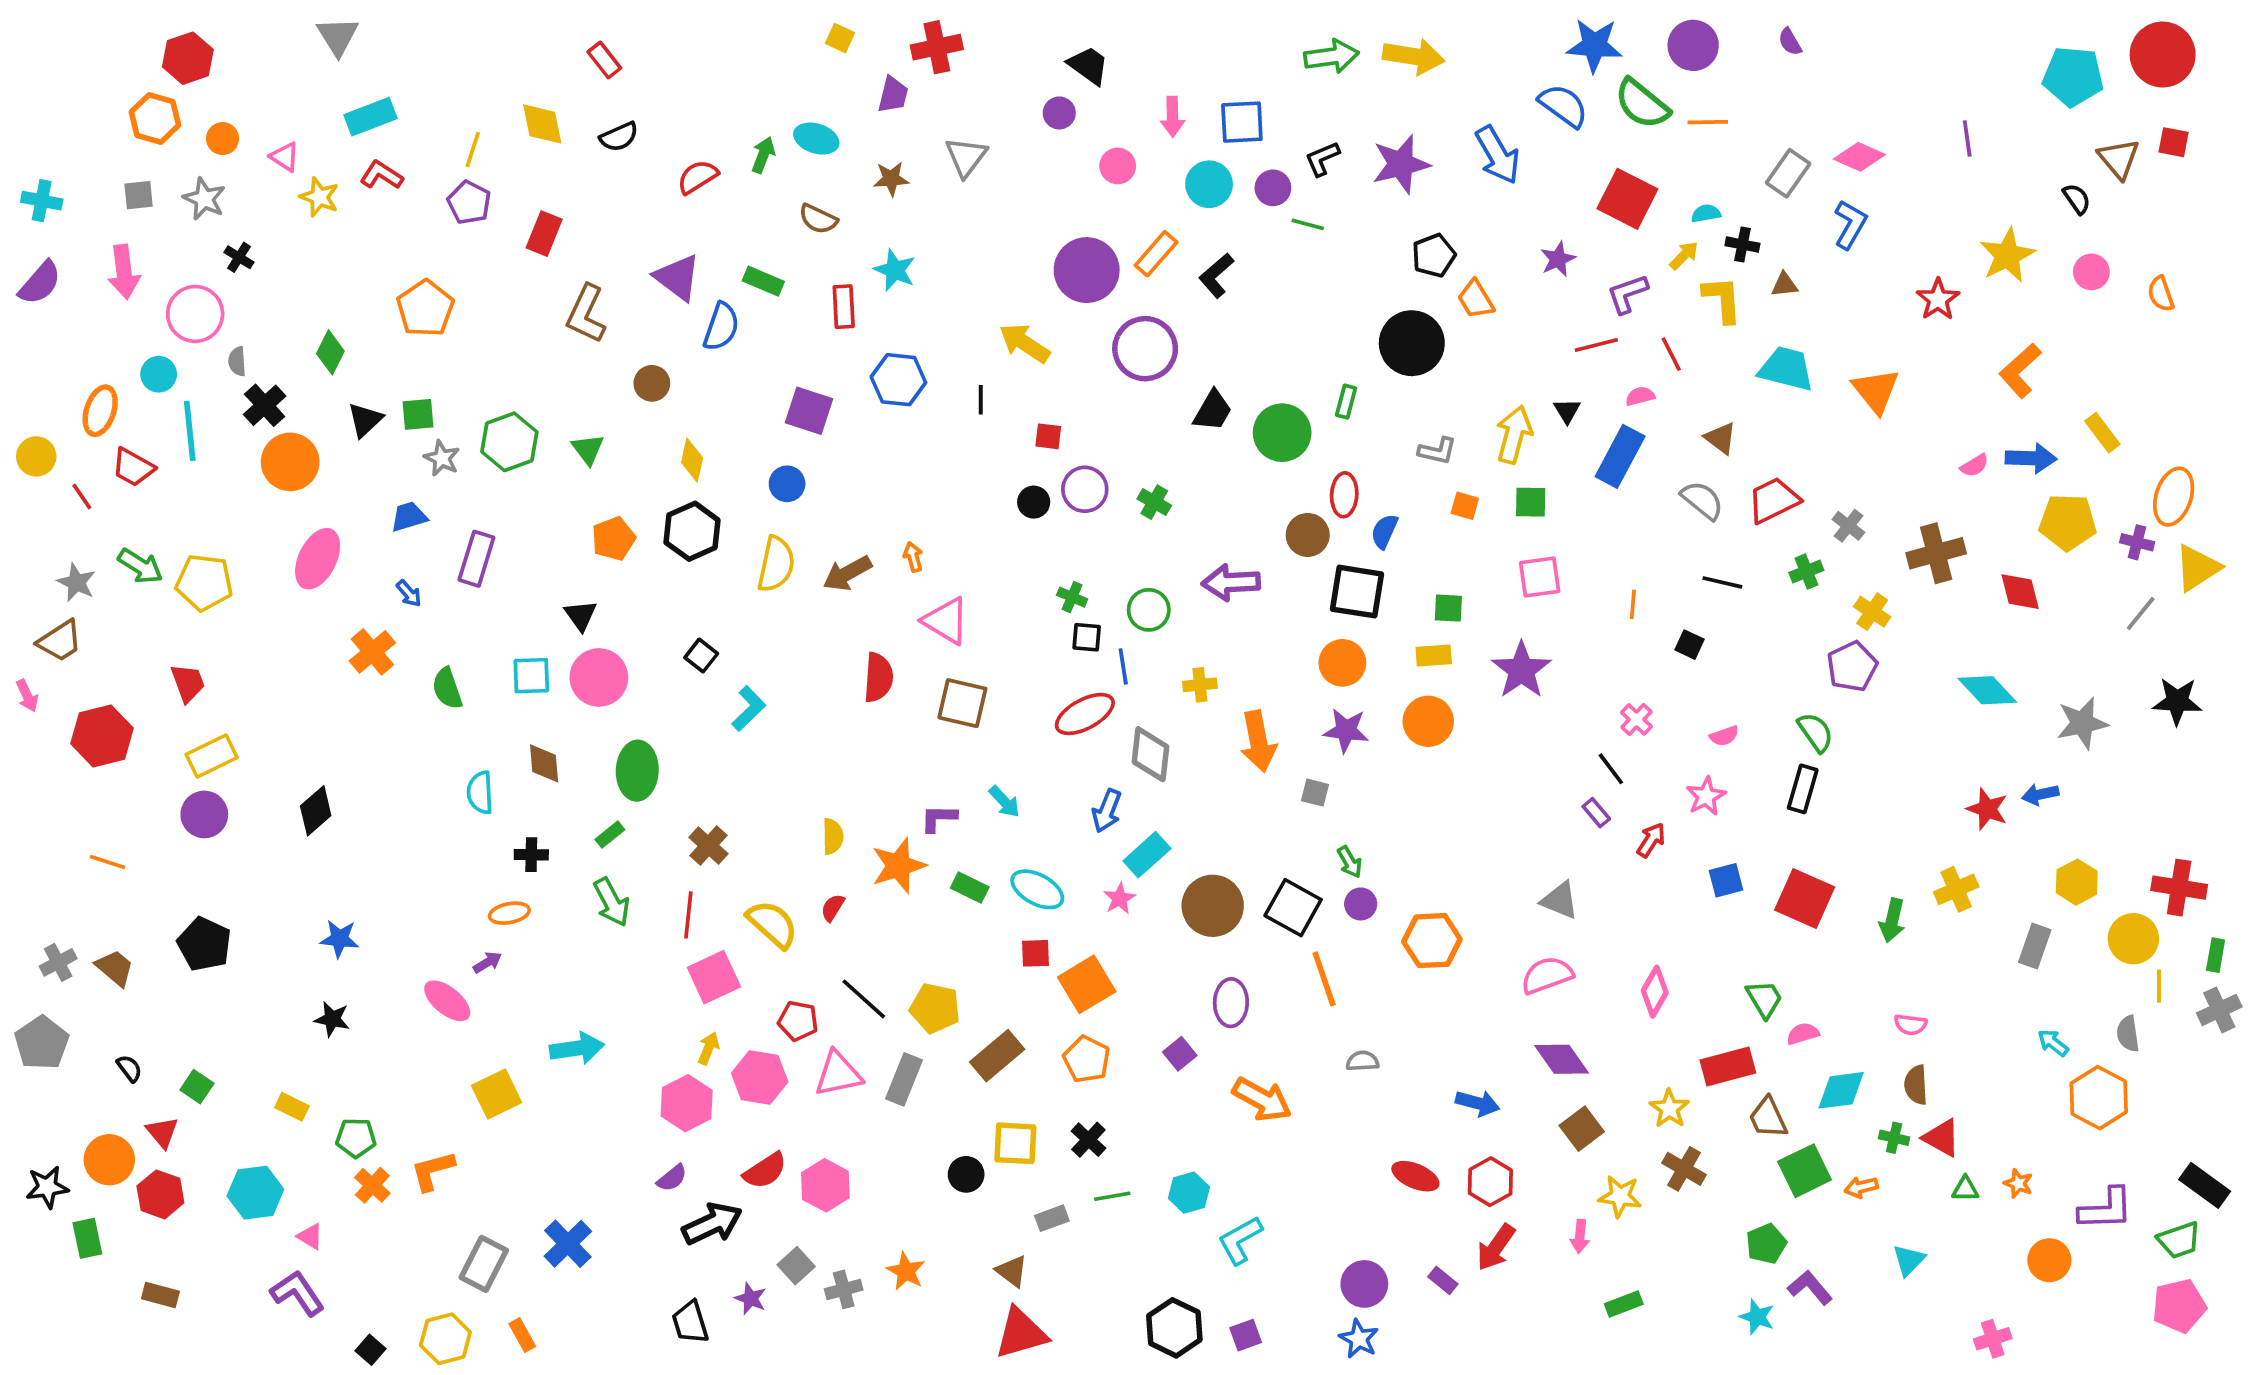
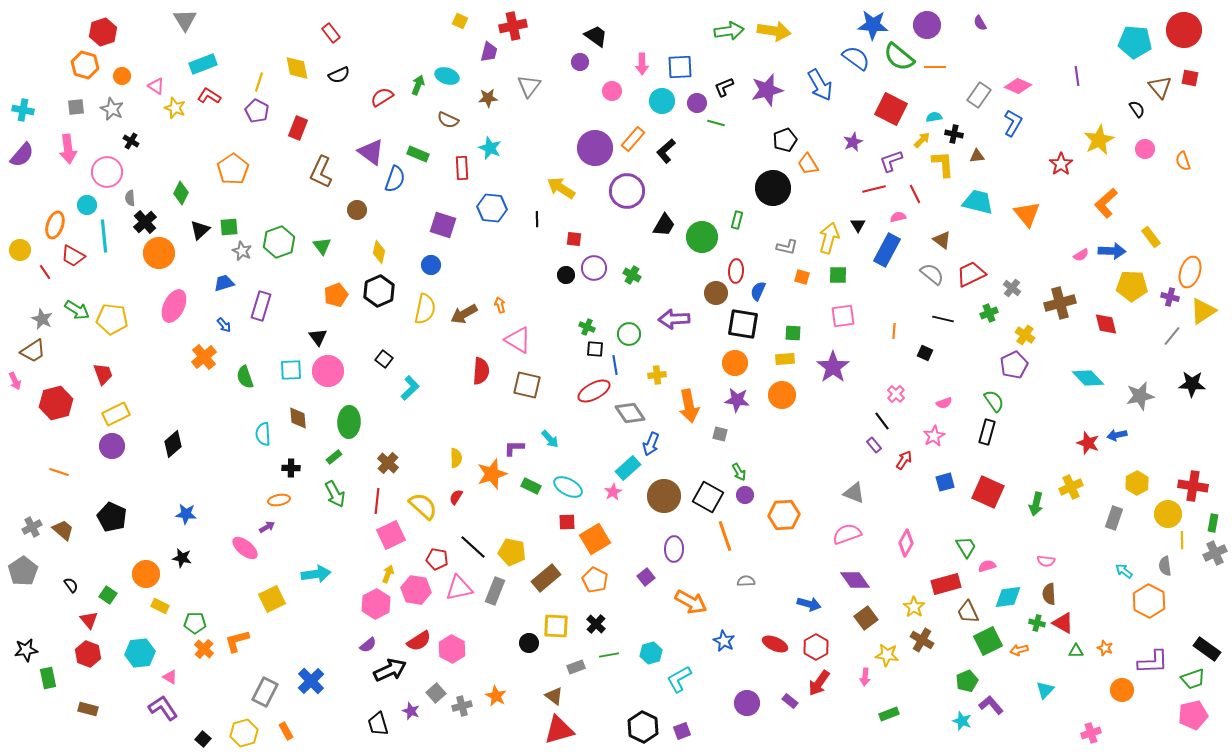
gray diamond: (1151, 754) -> (630, 413), turned -40
blue arrow: (1107, 811) -> (651, 444), moved
orange circle: (109, 1160) -> (146, 574), moved
blue star: (1359, 1339) -> (724, 641), moved

